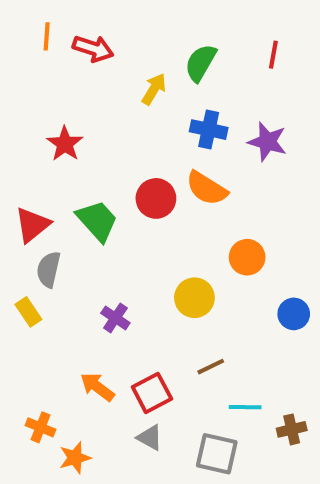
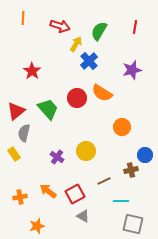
red arrow: (93, 49) -> (60, 26), moved
blue cross: (209, 130) -> (89, 61), moved, turned 36
purple star: (267, 142) -> (132, 70), turned -30
yellow circle: (194, 298) -> (86, 151), moved
orange cross: (40, 427) -> (20, 197), moved, turned -32
brown cross: (292, 429) -> (131, 170), moved
gray triangle: (150, 437) -> (83, 216), moved
gray square: (217, 454) -> (133, 224), moved

